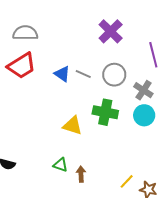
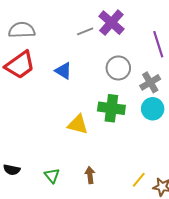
gray line: (83, 74) -> (85, 31), moved, turned -42
gray cross: (143, 90) -> (150, 82), turned 30
green triangle: (60, 165) -> (52, 176), moved, turned 35

